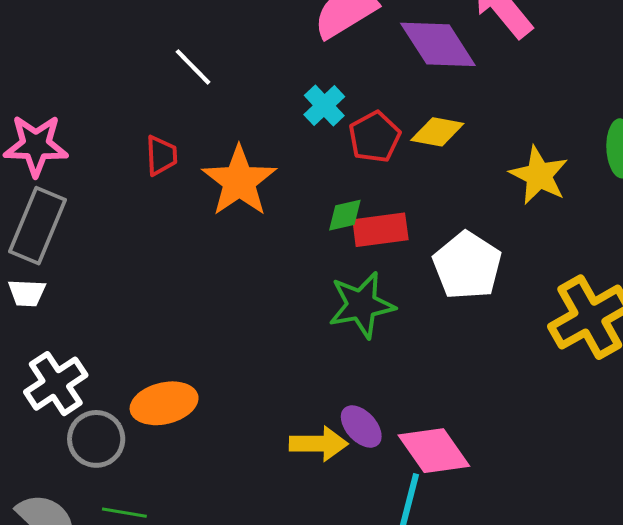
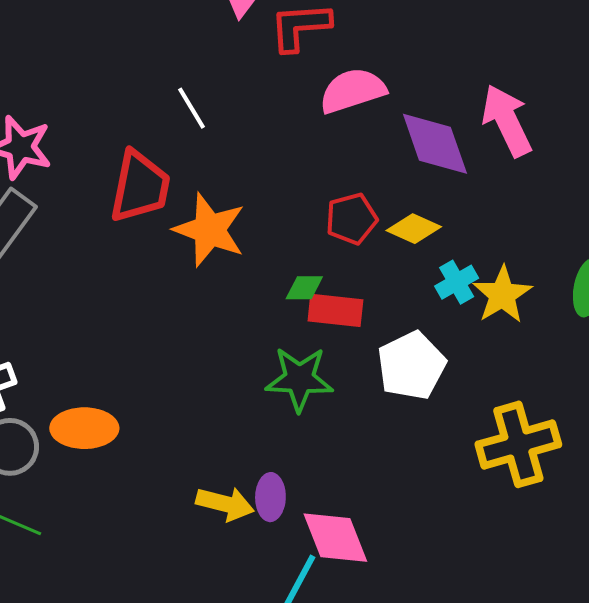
cyan cross: (324, 106) -> (457, 282), moved
red trapezoid: (161, 155) -> (140, 187), size x1.8
orange star: (239, 181) -> (210, 230), turned -30
purple ellipse: (361, 427) -> (270, 497), turned 30

